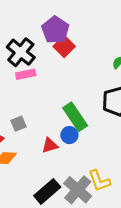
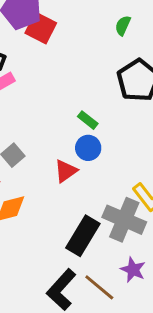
green rectangle: (75, 117) -> (88, 120), size x0.5

